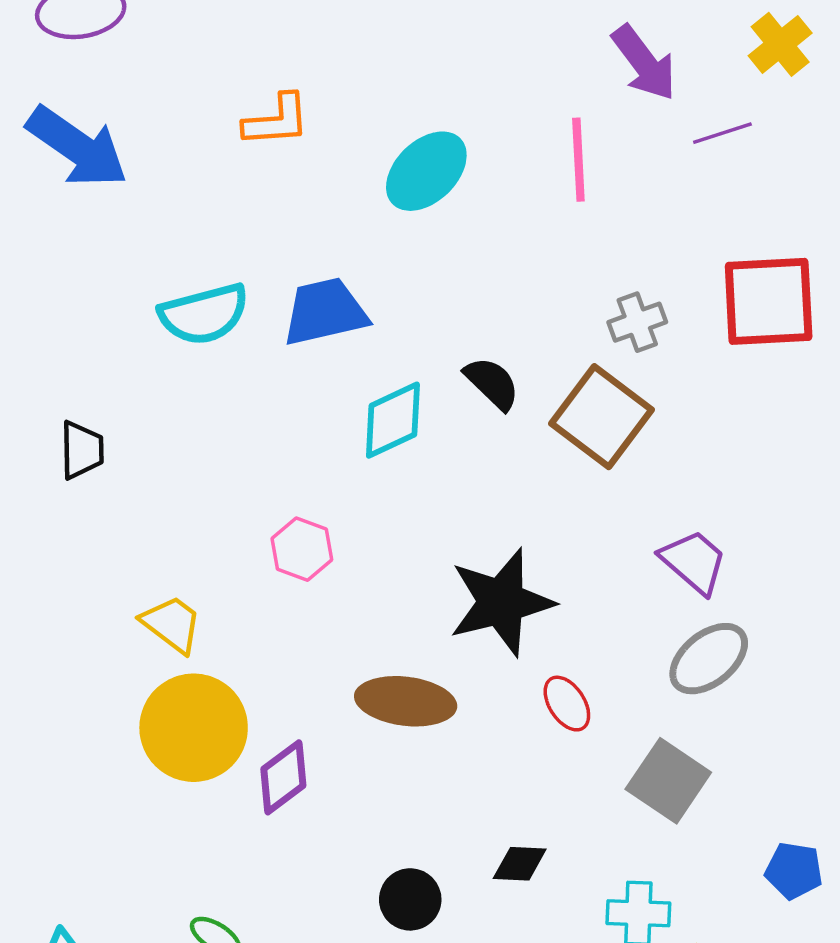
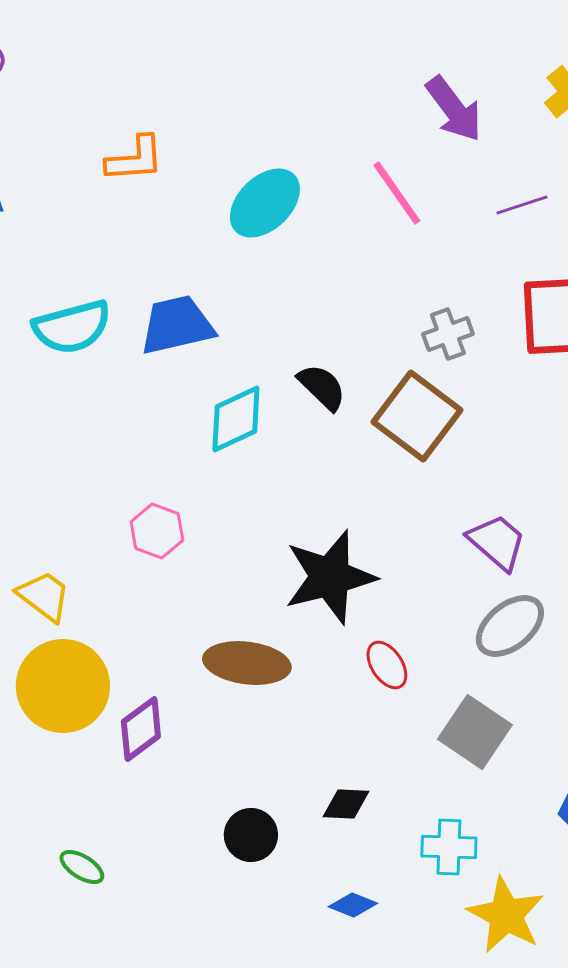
purple line: (722, 133) -> (522, 205), moved
pink line: (578, 160) -> (397, 193), turned -32

